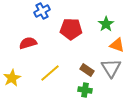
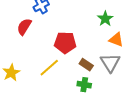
red pentagon: (71, 29) -> (65, 43), moved
red semicircle: (28, 43) -> (24, 27), moved, turned -42

